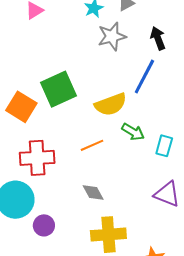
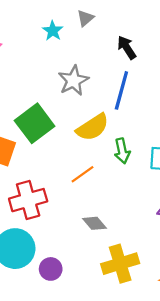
gray star: (112, 36) -> (73, 81), moved
green arrow: (133, 132) -> (122, 151), turned 60

